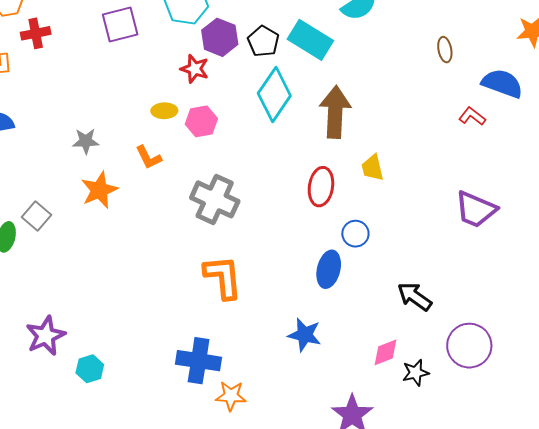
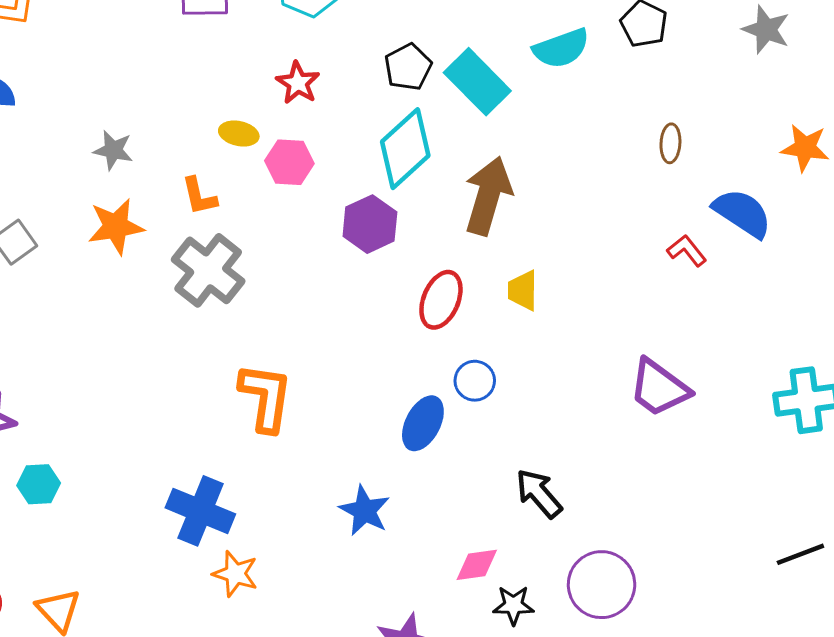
purple hexagon: (220, 37) -> (370, 224), moved
gray cross: (215, 199) -> (208, 270), moved

